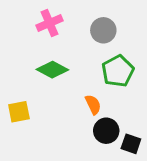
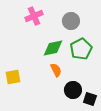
green diamond: (52, 70) -> (53, 48), moved, turned -40
orange semicircle: (93, 105) -> (56, 70), moved

